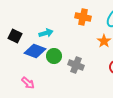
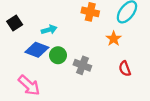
black square: (15, 36) -> (15, 23), moved, turned 32
pink arrow: (28, 83) -> (29, 85), size x1.5

